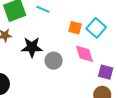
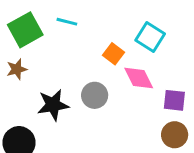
orange square: (75, 28) -> (113, 54), moved, turned 32
black star: (32, 47) -> (53, 105), moved

